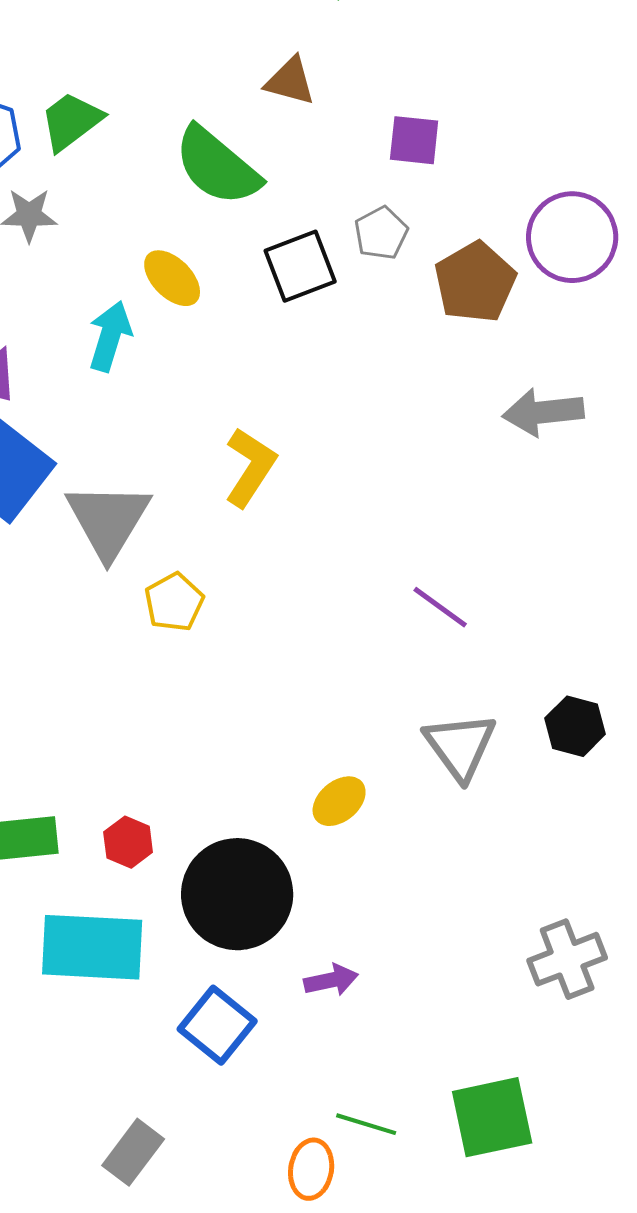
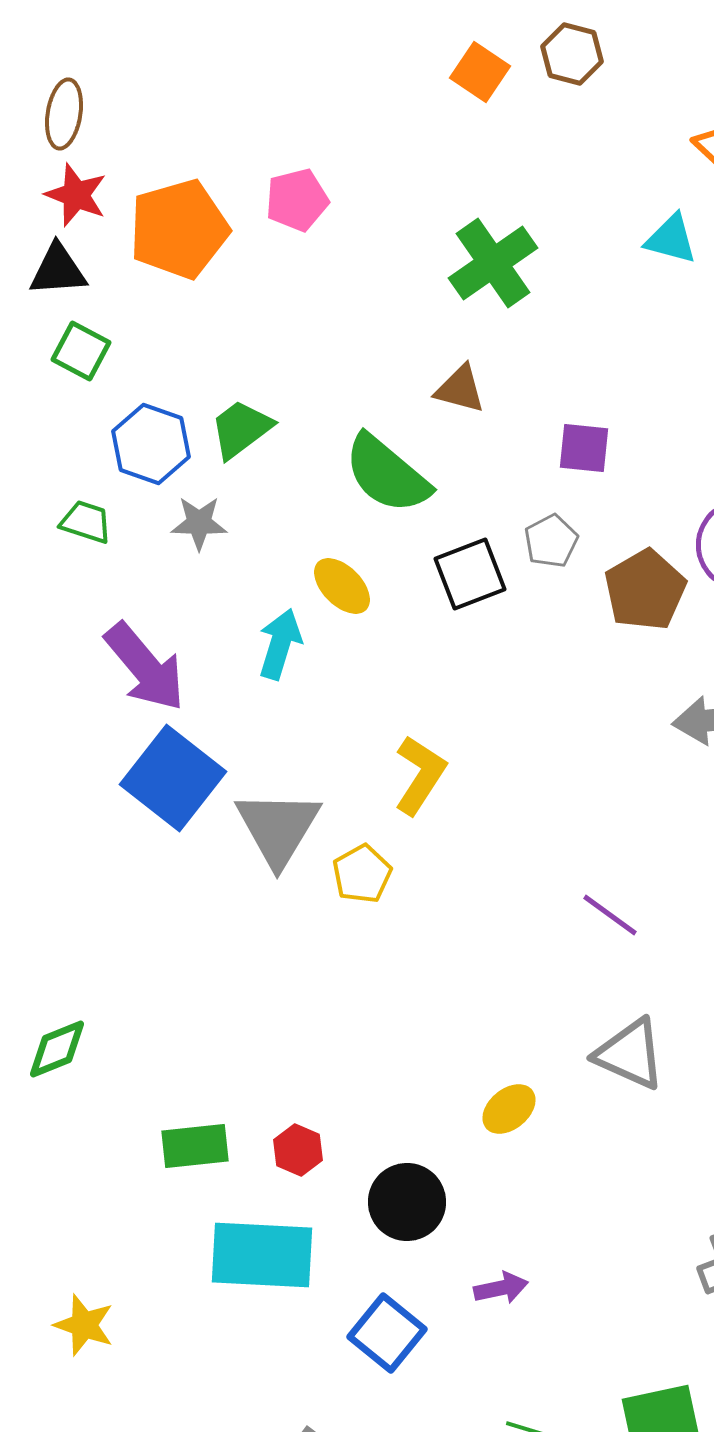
yellow pentagon: (174, 602) -> (362, 874), moved
gray triangle: (460, 746) -> (630, 1054), turned -30
black circle: (237, 894) -> (407, 1202), size x0.7

